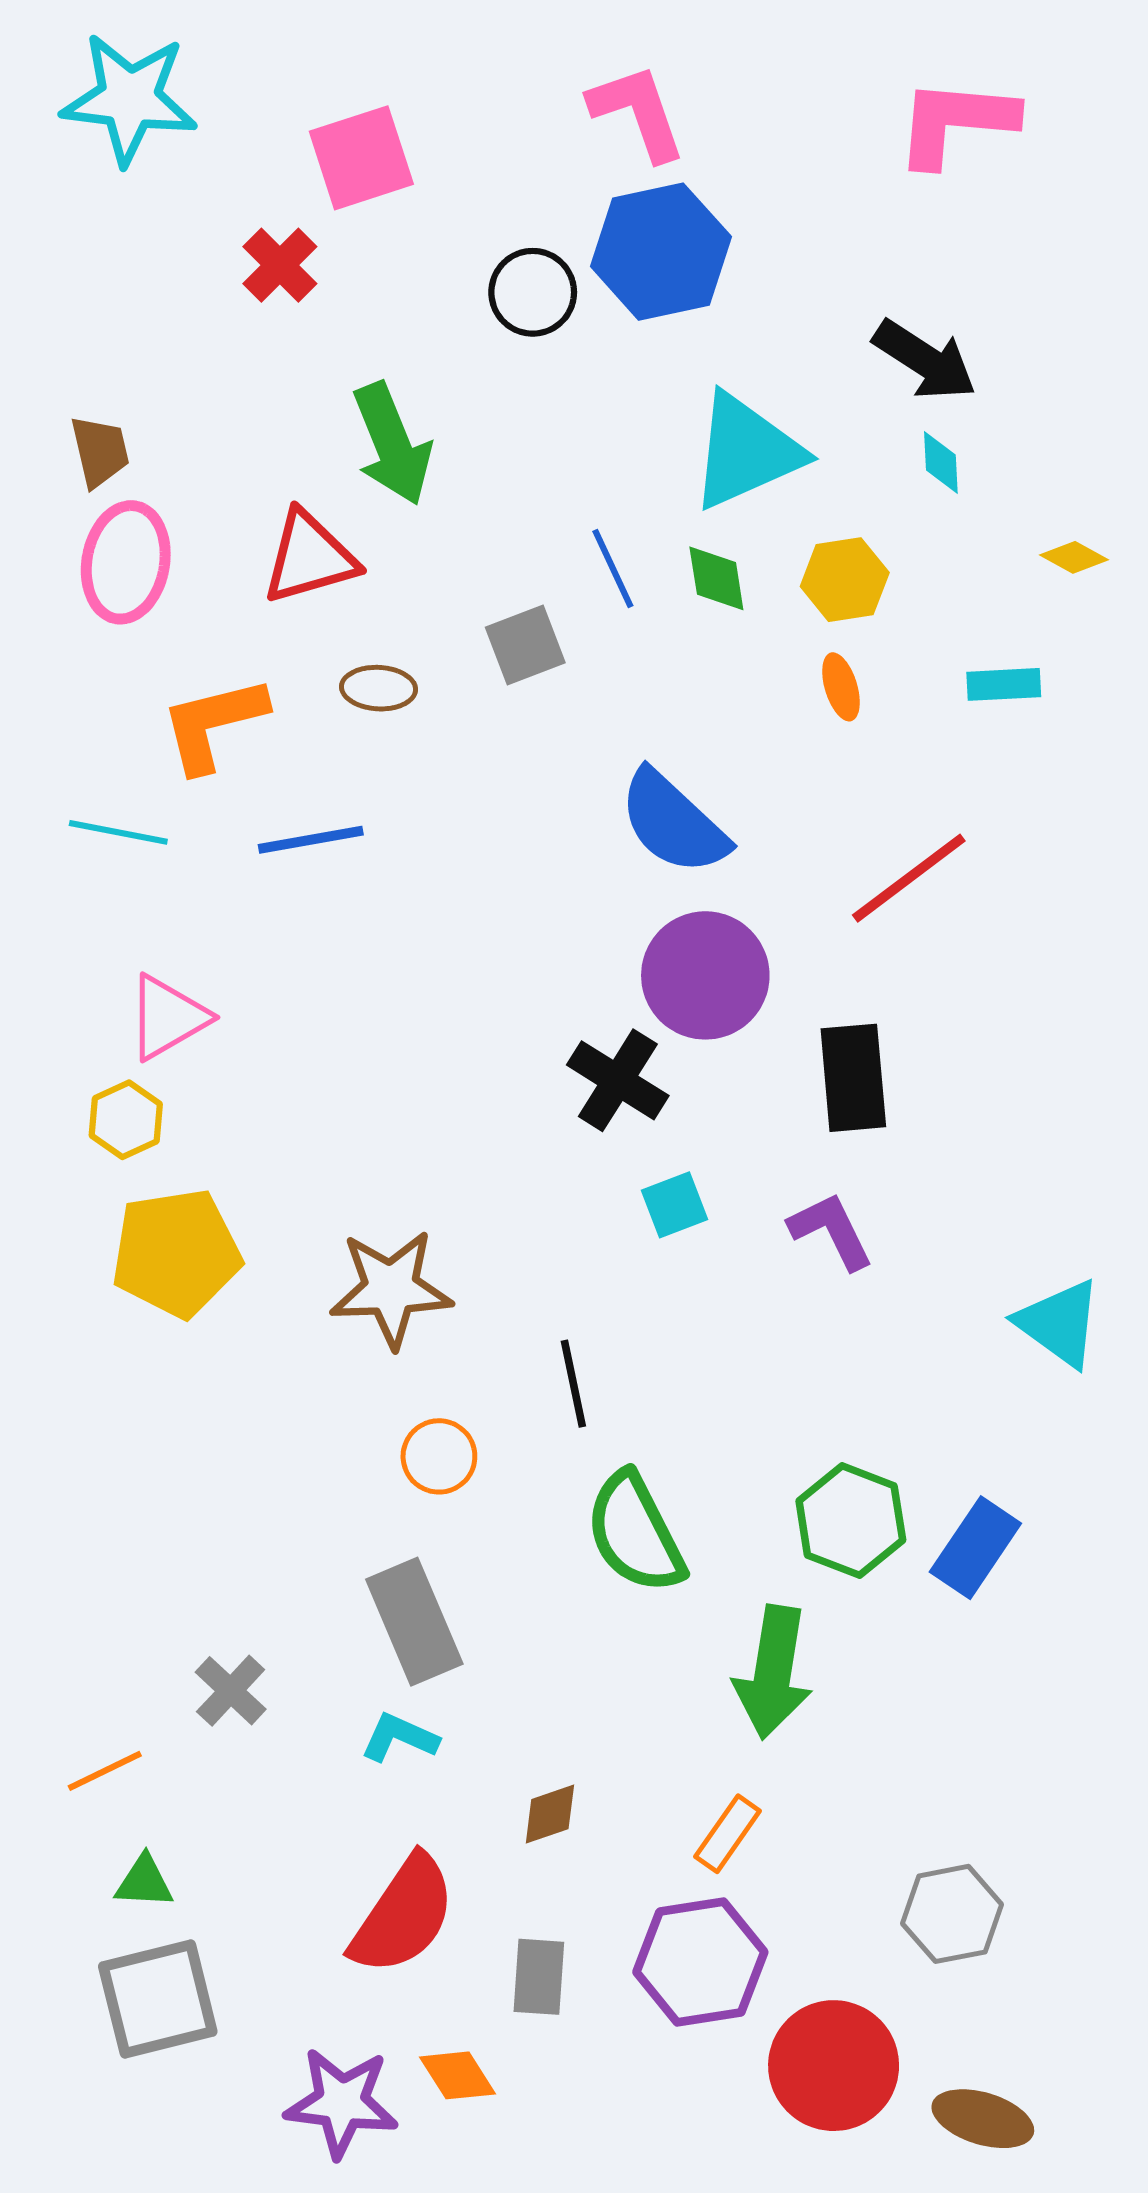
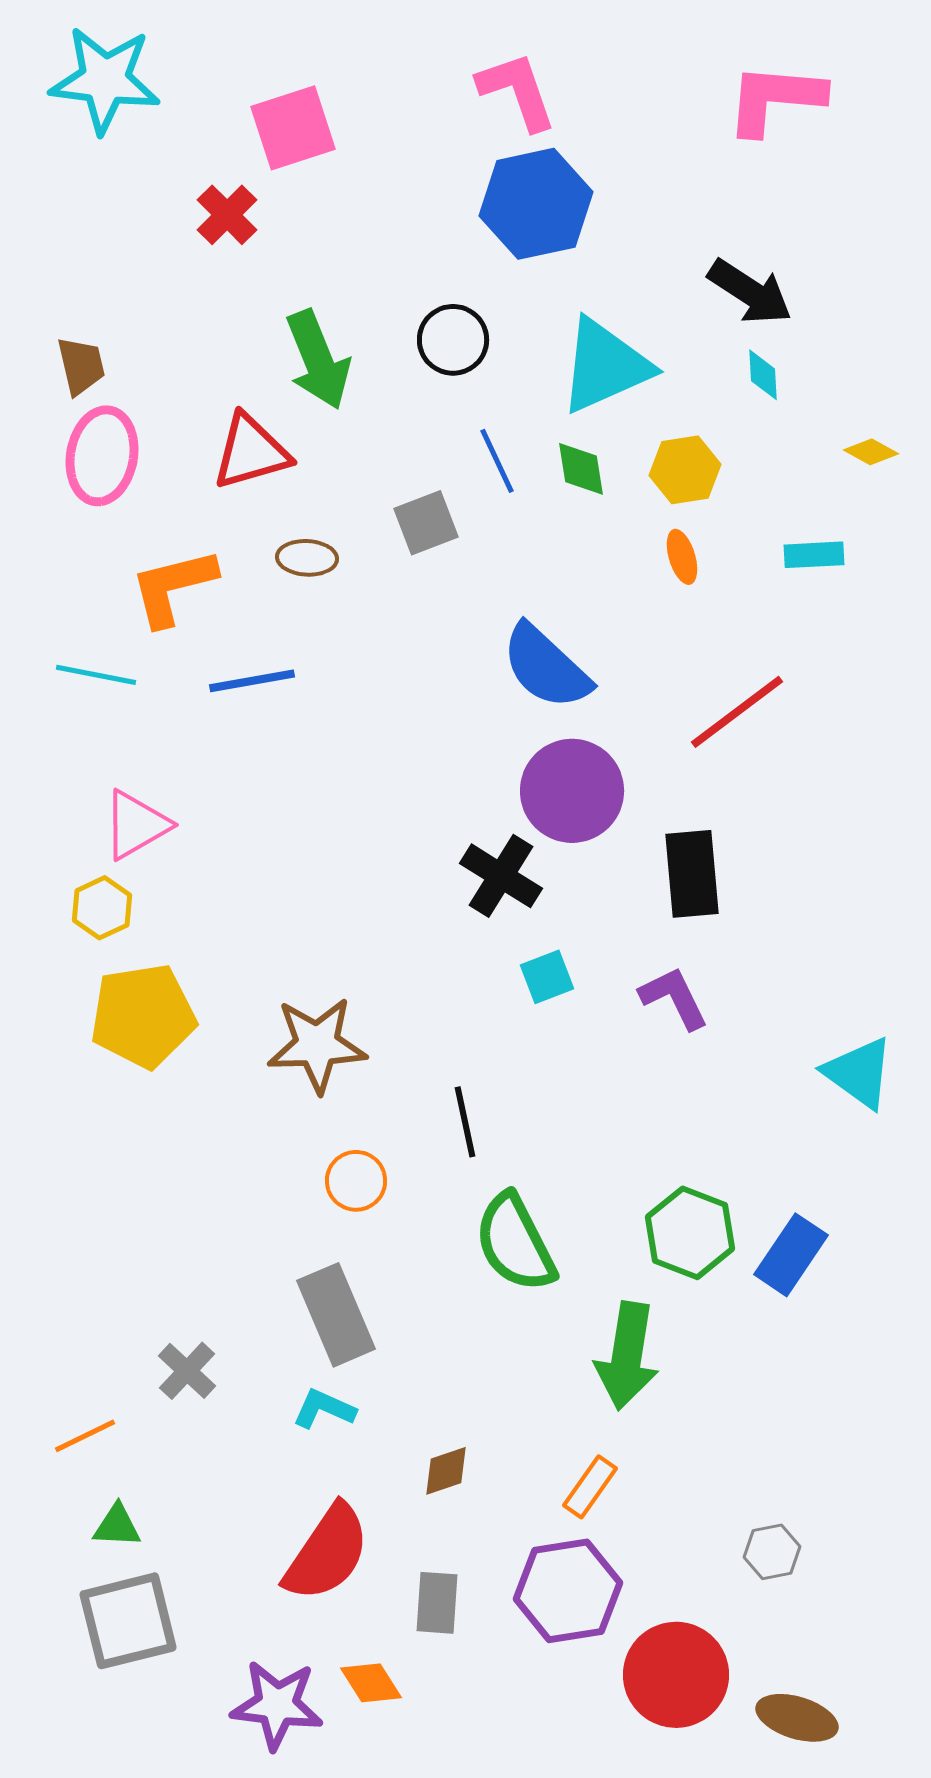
black circle: (533, 292) -> (453, 340), moved
gray hexagon: (952, 1914) -> (772, 1552), size x0.7

